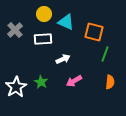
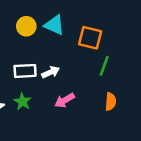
yellow circle: (44, 14) -> (26, 26), moved
white rectangle: (43, 39) -> (25, 71), moved

